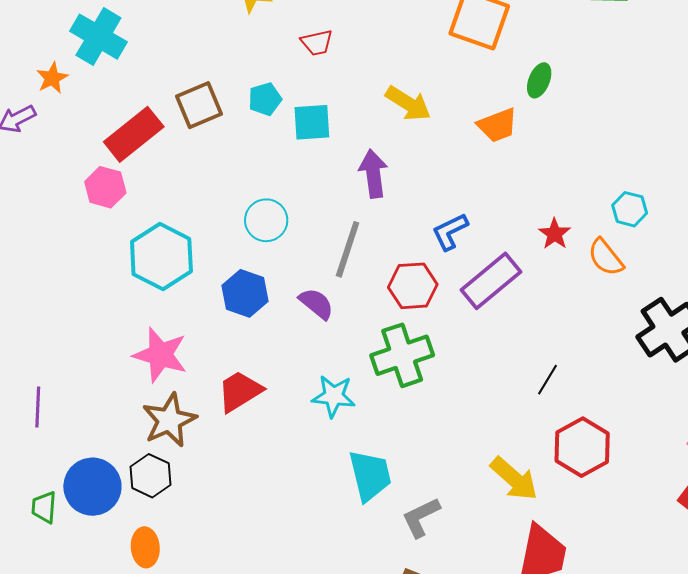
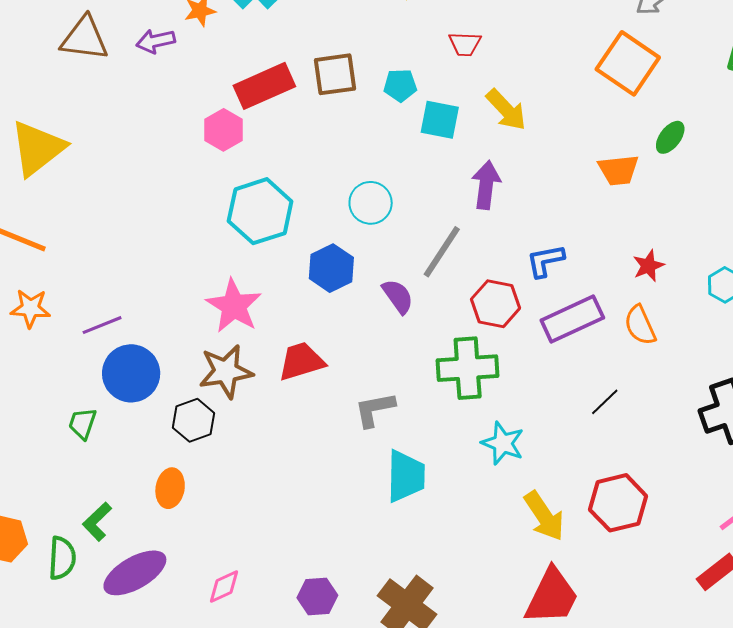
yellow arrow: (408, 103) -> (506, 110), moved
red star: (555, 234) -> (648, 266), moved
orange semicircle: (606, 257) -> (640, 325), moved
black line: (548, 380) -> (605, 402), moved
cyan star: (334, 396) -> (503, 443), moved
purple line: (38, 407) -> (102, 325), turned 51
blue circle: (92, 487) -> (131, 373), moved
gray L-shape: (421, 517) -> (375, 409), moved

